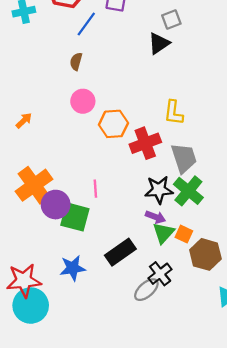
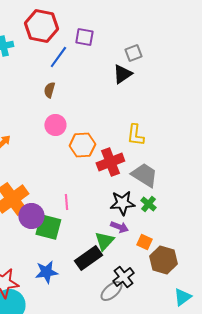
gray trapezoid: (184, 158) -> (144, 175), turned -40
green cross: (188, 191) -> (148, 204), size x0.6
green triangle: (163, 233) -> (104, 241), moved

